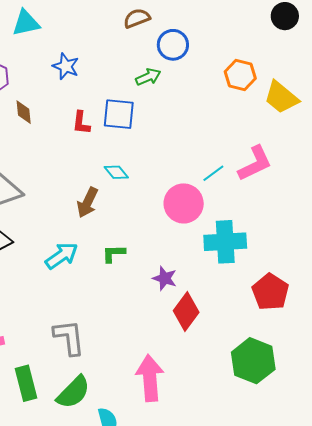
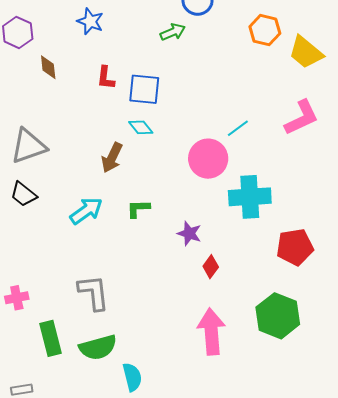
blue square: (119, 114) -> (144, 89), moved
pink L-shape: (255, 163) -> (302, 118), moved
red pentagon: (270, 292) -> (295, 247), turned 30
red diamond: (186, 311) -> (211, 267), size x0.6
pink arrow: (150, 378) -> (211, 332), moved
green semicircle: (73, 392) -> (98, 347), turned 30

